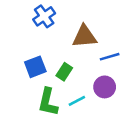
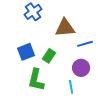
cyan line: (77, 101) -> (71, 87), moved, turned -72

